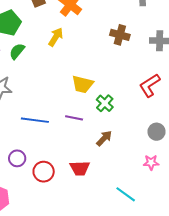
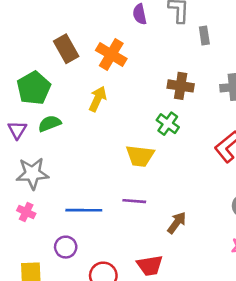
green semicircle: (17, 51) -> (50, 124), turned 36
green cross: (105, 103) -> (168, 124), moved
purple circle: (17, 158) -> (66, 247), moved

